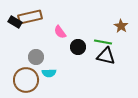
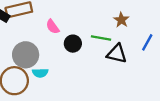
black triangle: (106, 56) -> (117, 54), moved
gray circle: (36, 57) -> (26, 55), size x1.5

